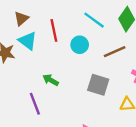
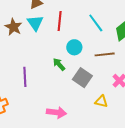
cyan circle: (80, 45) -> (74, 47), moved
green arrow: (51, 80) -> (59, 64), moved

